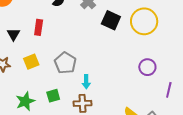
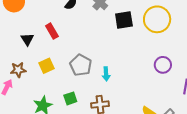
black square: (111, 20) -> (124, 20), turned -30
red rectangle: (39, 27) -> (52, 31), turned -35
cyan arrow: (86, 82) -> (106, 74), moved

